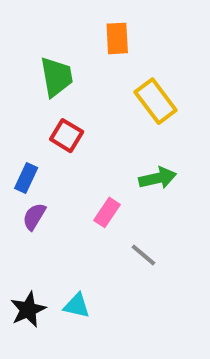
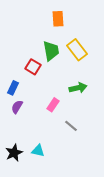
green trapezoid: (56, 77) -> (51, 51), moved

